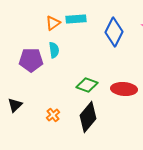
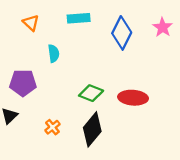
orange triangle: (53, 23) -> (31, 23), moved, turned -42
purple pentagon: (31, 60) -> (23, 83), moved

